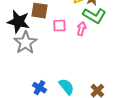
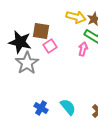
pink square: (59, 26) -> (50, 46), moved, turned -32

